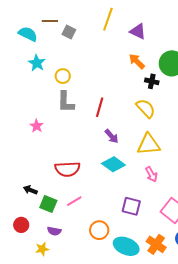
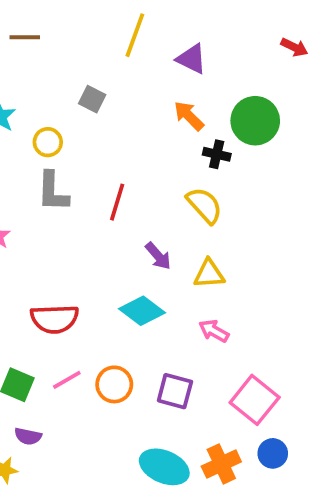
gray square: (69, 32) -> (92, 99), moved
purple arrow: (112, 136) -> (158, 256), moved
yellow triangle: (148, 144) -> (209, 274), size x0.7
pink arrow: (151, 174) -> (214, 331), turned 147
orange circle: (99, 230) -> (114, 384), moved
orange cross: (156, 244) -> (221, 464), turned 30

